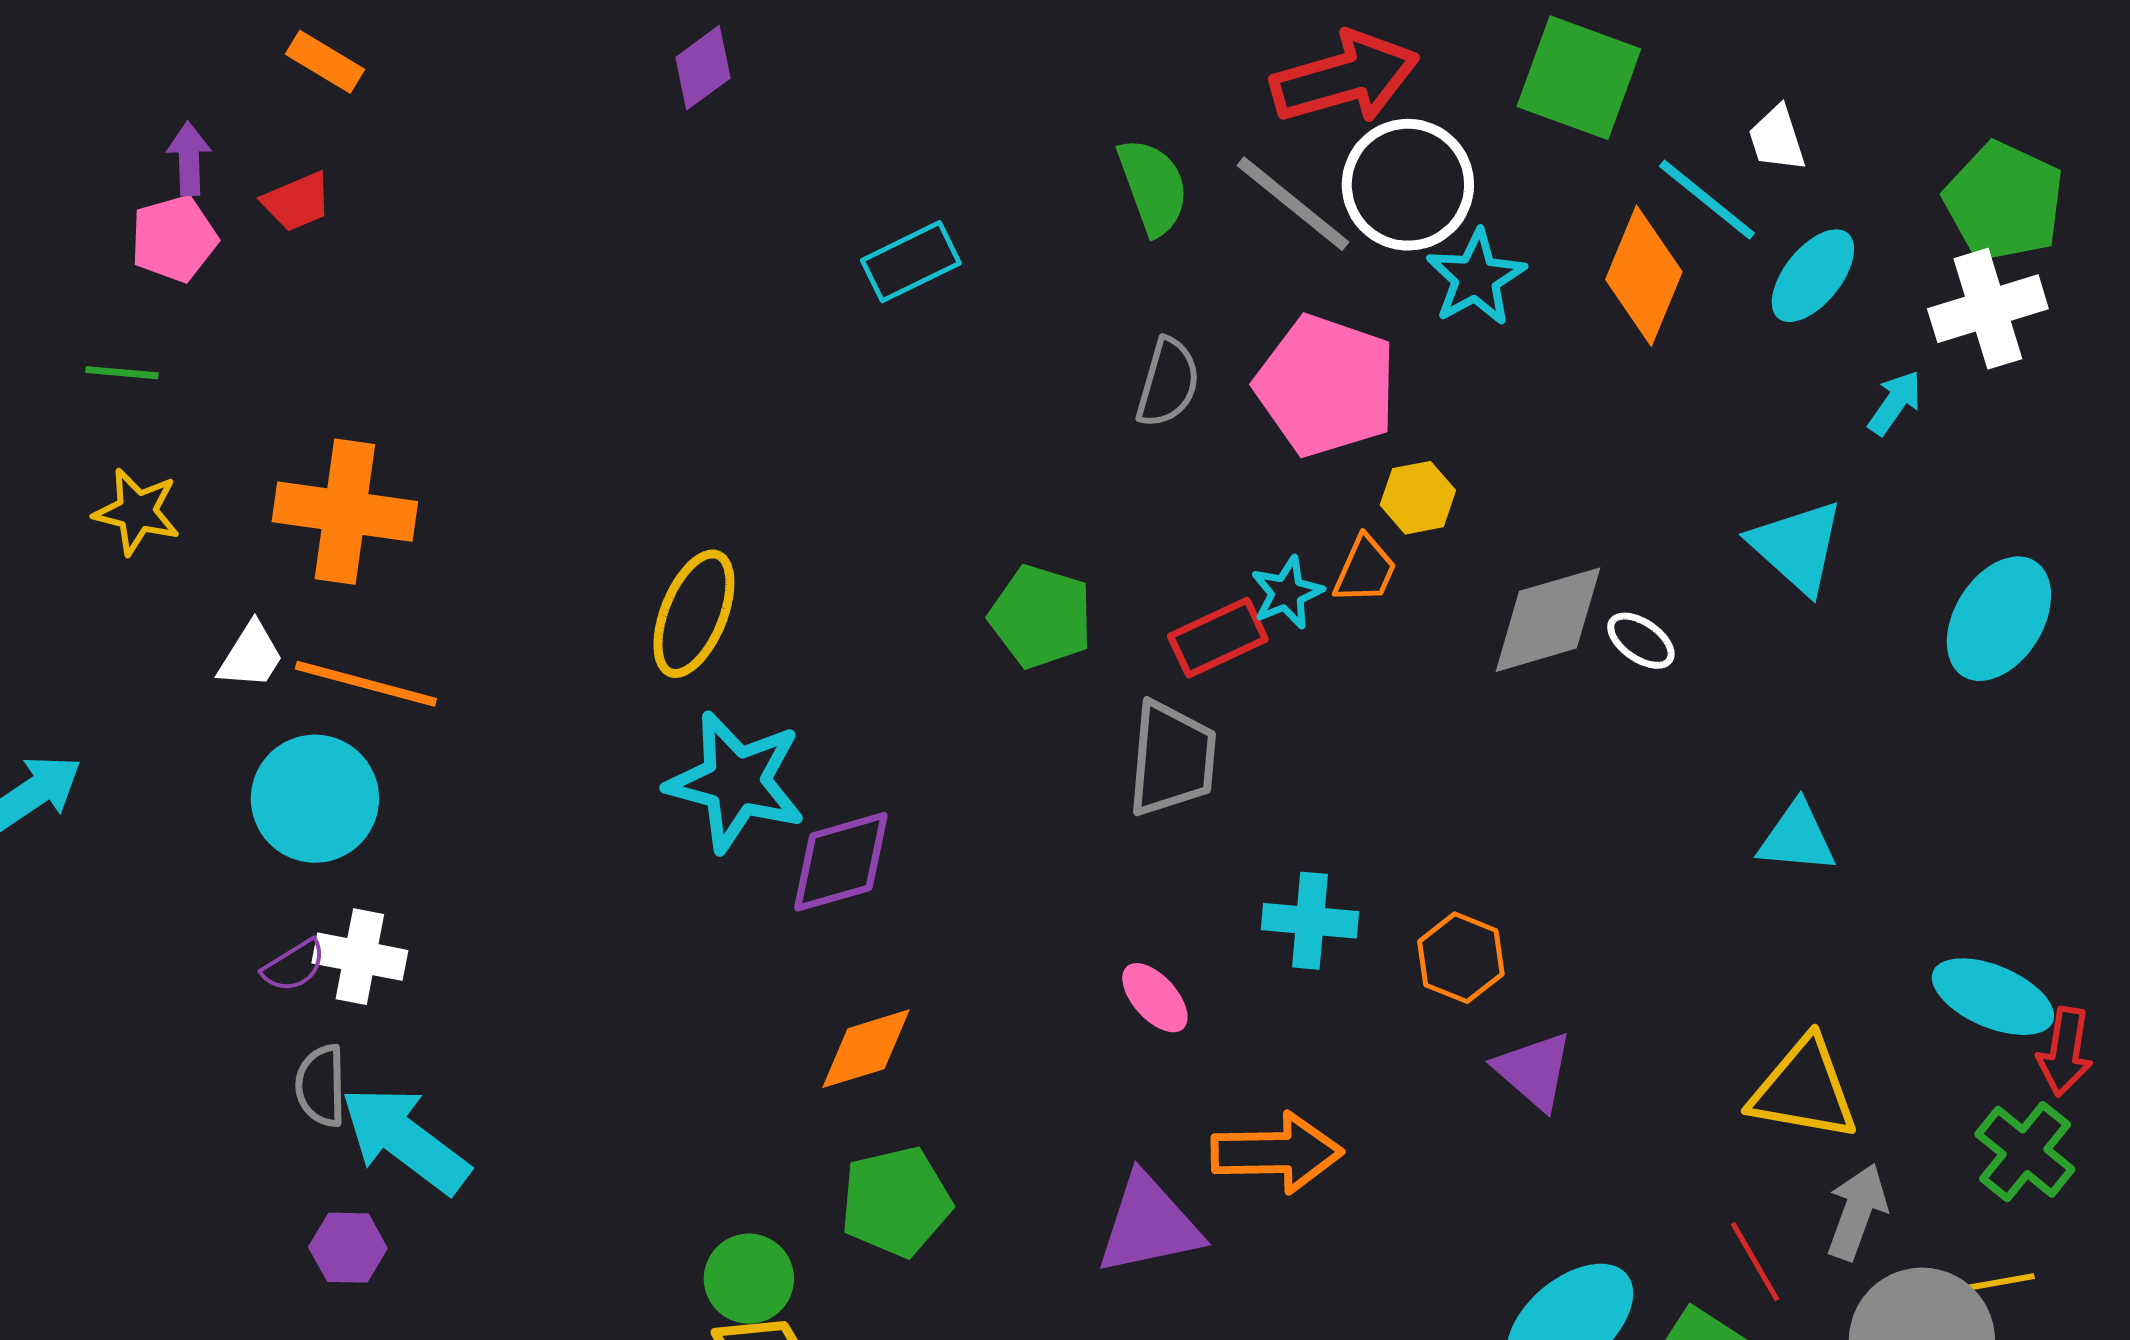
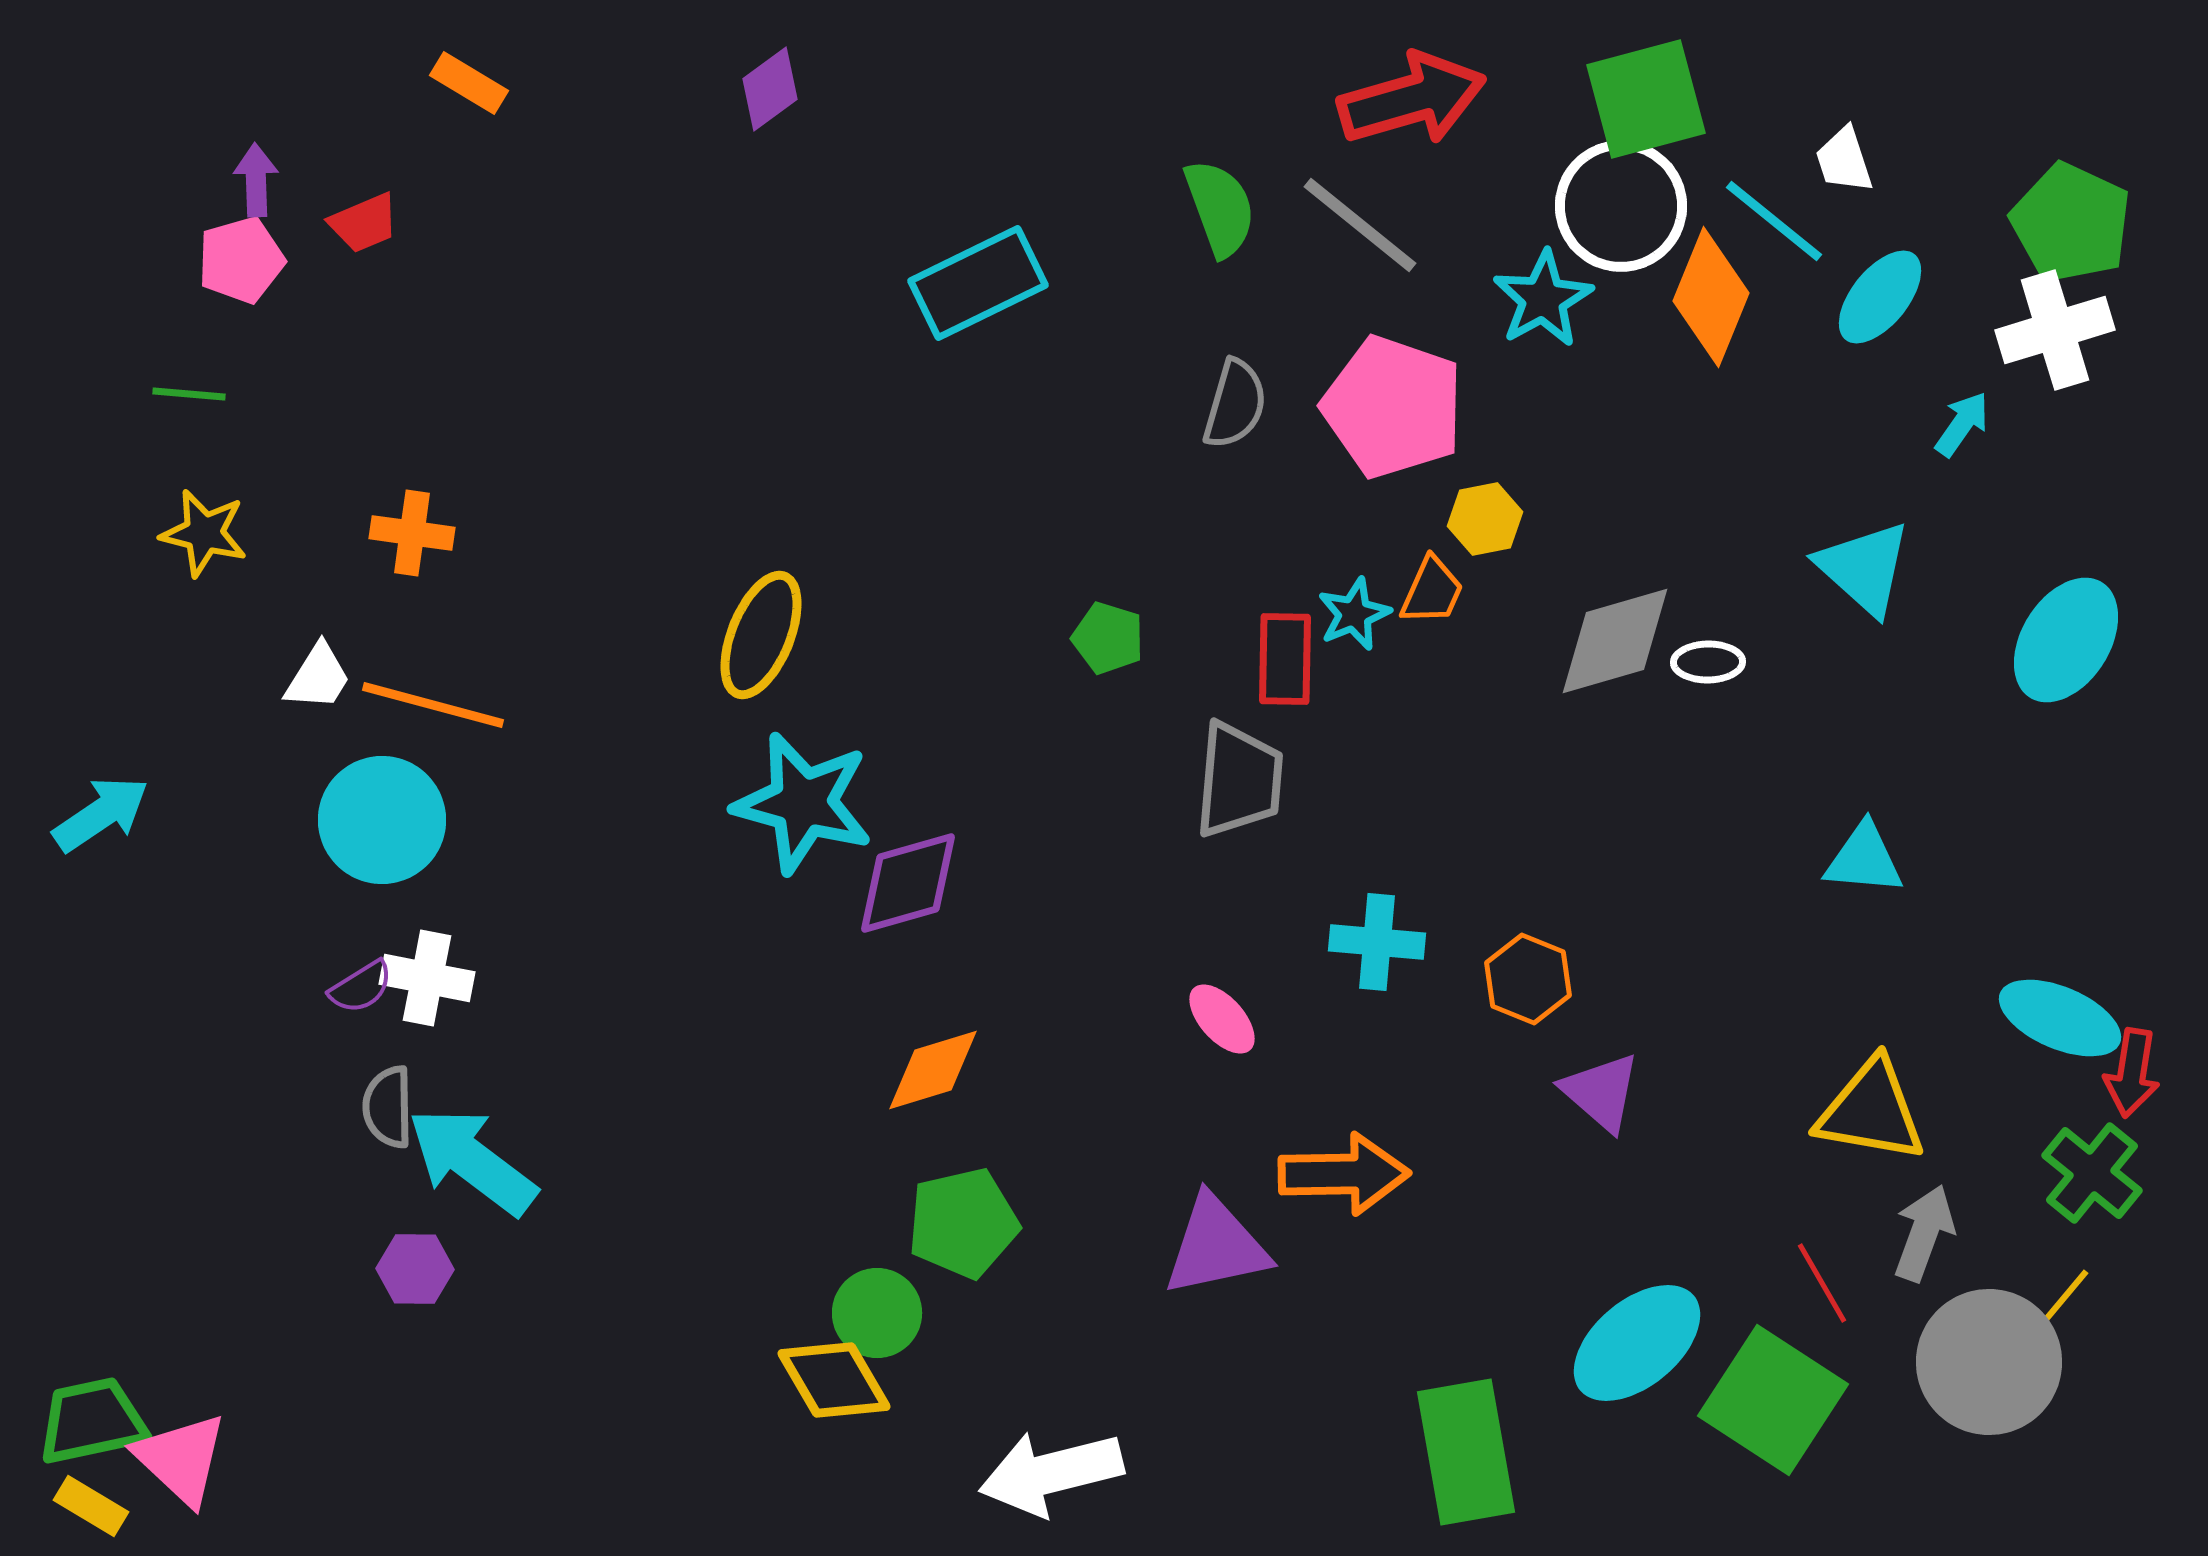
orange rectangle: (325, 62) -> (469, 83), moved
green square: (1579, 78) -> (1646, 99), turned -35
white circle: (1408, 185) -> (1621, 206), moved
cyan rectangle: (911, 262) -> (978, 283), size x1.4
orange cross: (345, 512) -> (412, 533), size x0.6
green pentagon: (1041, 617) -> (1108, 638), size x0.7
red rectangle: (1218, 638) -> (1285, 659), turned -64
white ellipse: (1641, 641) -> (1708, 662), turned -36
green circle: (749, 1279) -> (877, 1313), moved
yellow line: (1991, 1284) -> (2058, 1305), turned -40

